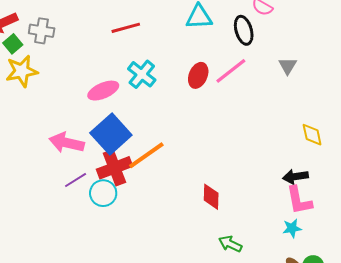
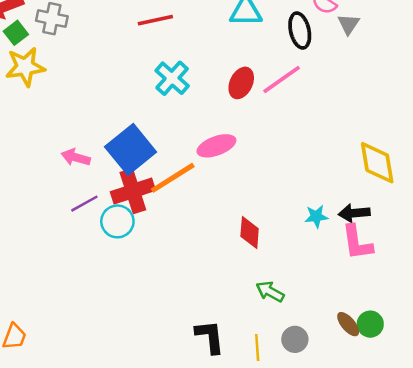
gray triangle: (288, 66) -> (349, 24), moved
pink ellipse: (103, 91) -> (216, 146), moved
yellow diamond: (312, 135) -> (377, 163), size x1.5
pink arrow: (67, 143) -> (76, 157), size x0.7
cyan star: (292, 228) -> (316, 216), moved

